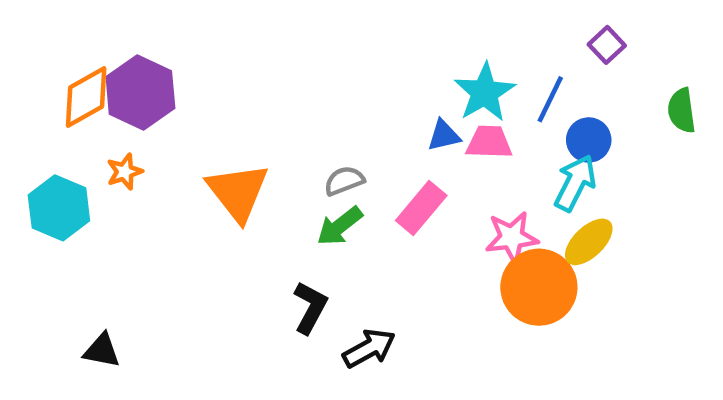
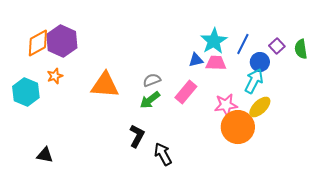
purple square: (607, 45) -> (277, 46), moved
orange triangle: (238, 192) -> (105, 85), turned -48
black arrow: (369, 348) -> (163, 154), turned -90

